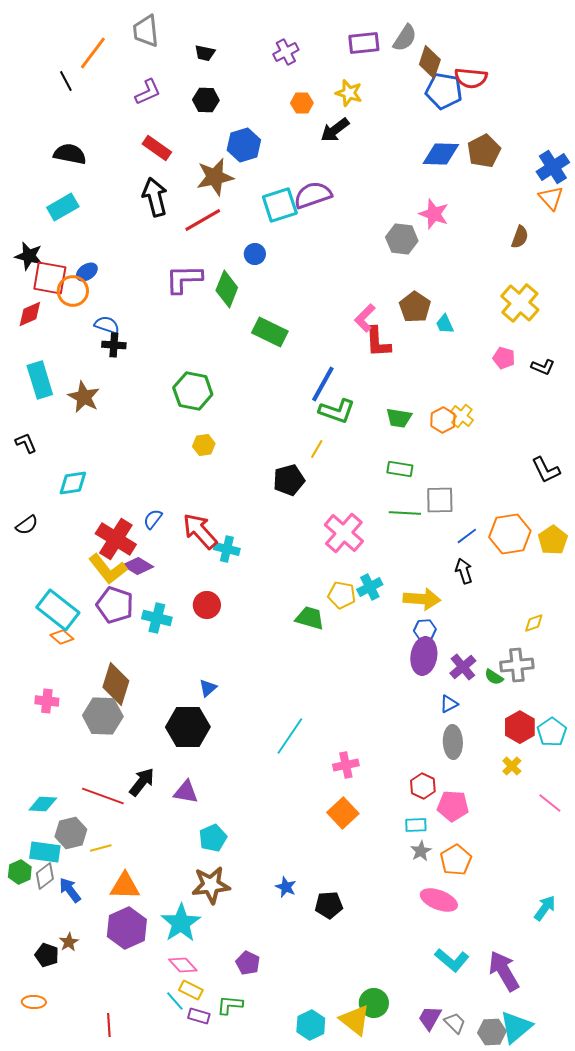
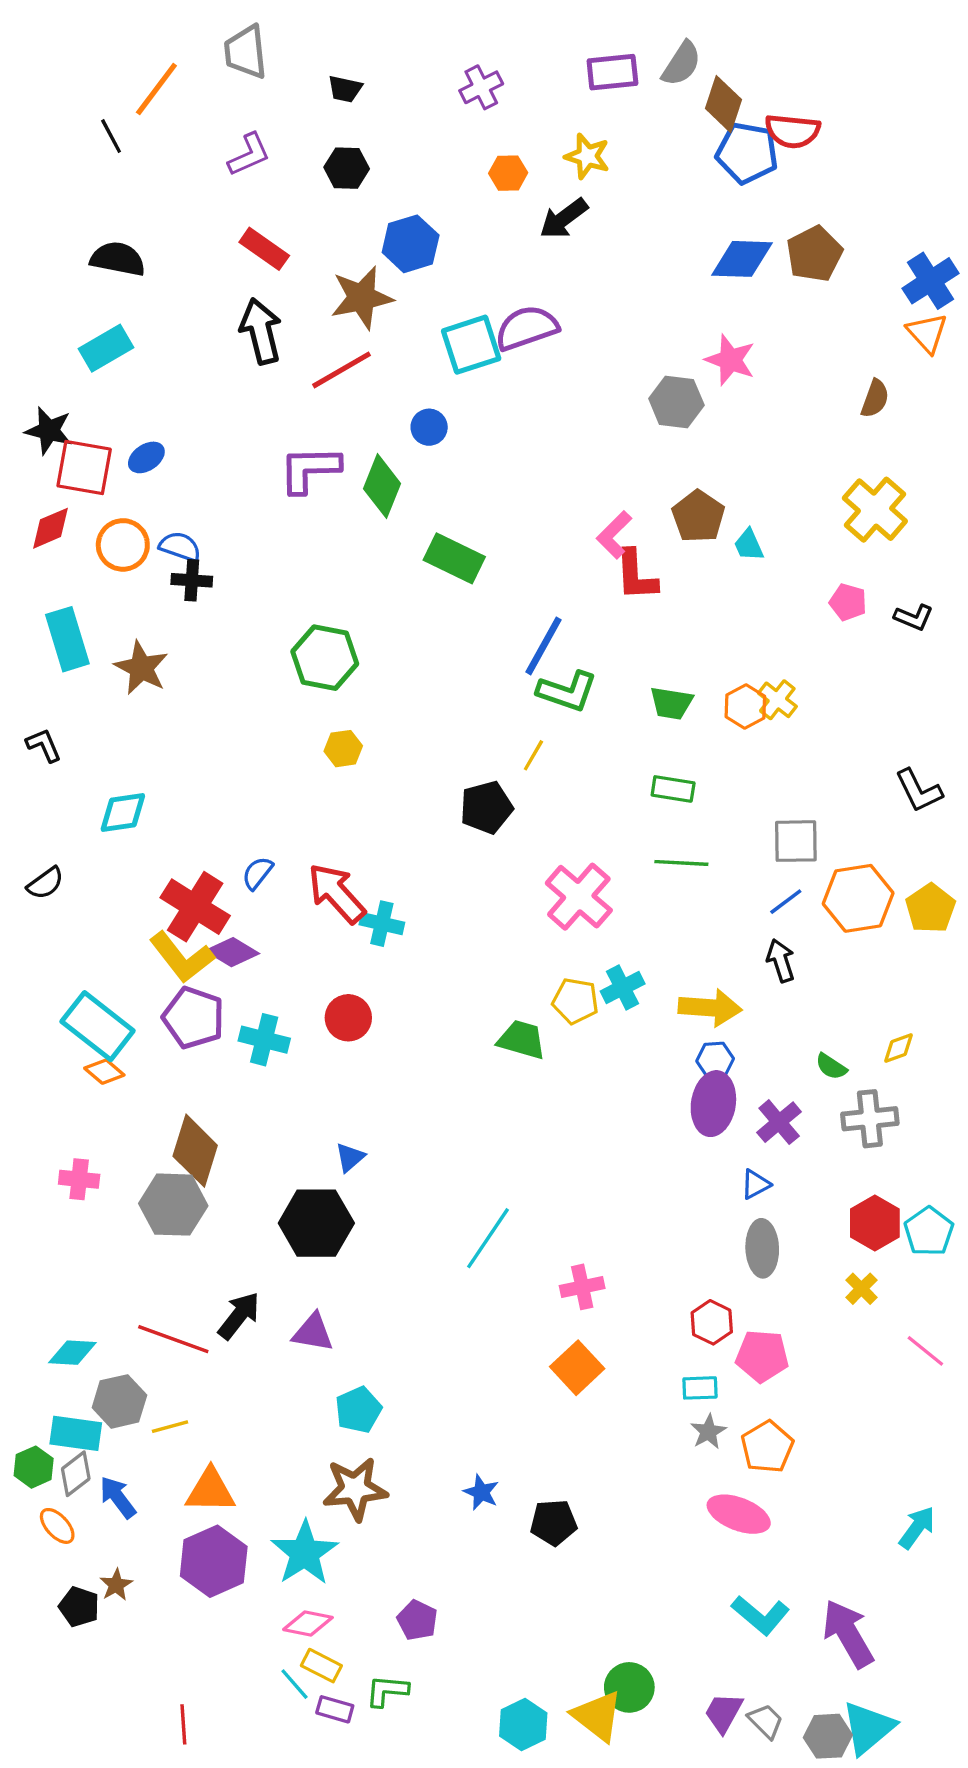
orange circle: (73, 291) -> (123, 545), moved
gray square: (440, 500) -> (796, 841), moved
green semicircle: (494, 677) -> (831, 1067), moved
pink diamond: (183, 965) -> (308, 1624), turned -36
orange ellipse: (34, 1002) -> (57, 1526), moved, turned 45

